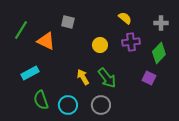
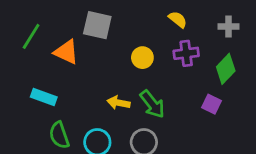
gray square: (68, 22) -> (97, 25), size x1.5
cyan rectangle: (30, 73) -> (44, 97), turned 48
yellow arrow: (83, 77) -> (118, 103), turned -49

